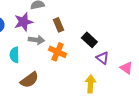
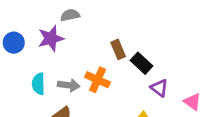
brown rectangle: (58, 25) -> (118, 49), moved
gray arrow: (36, 40) -> (69, 85), moved

